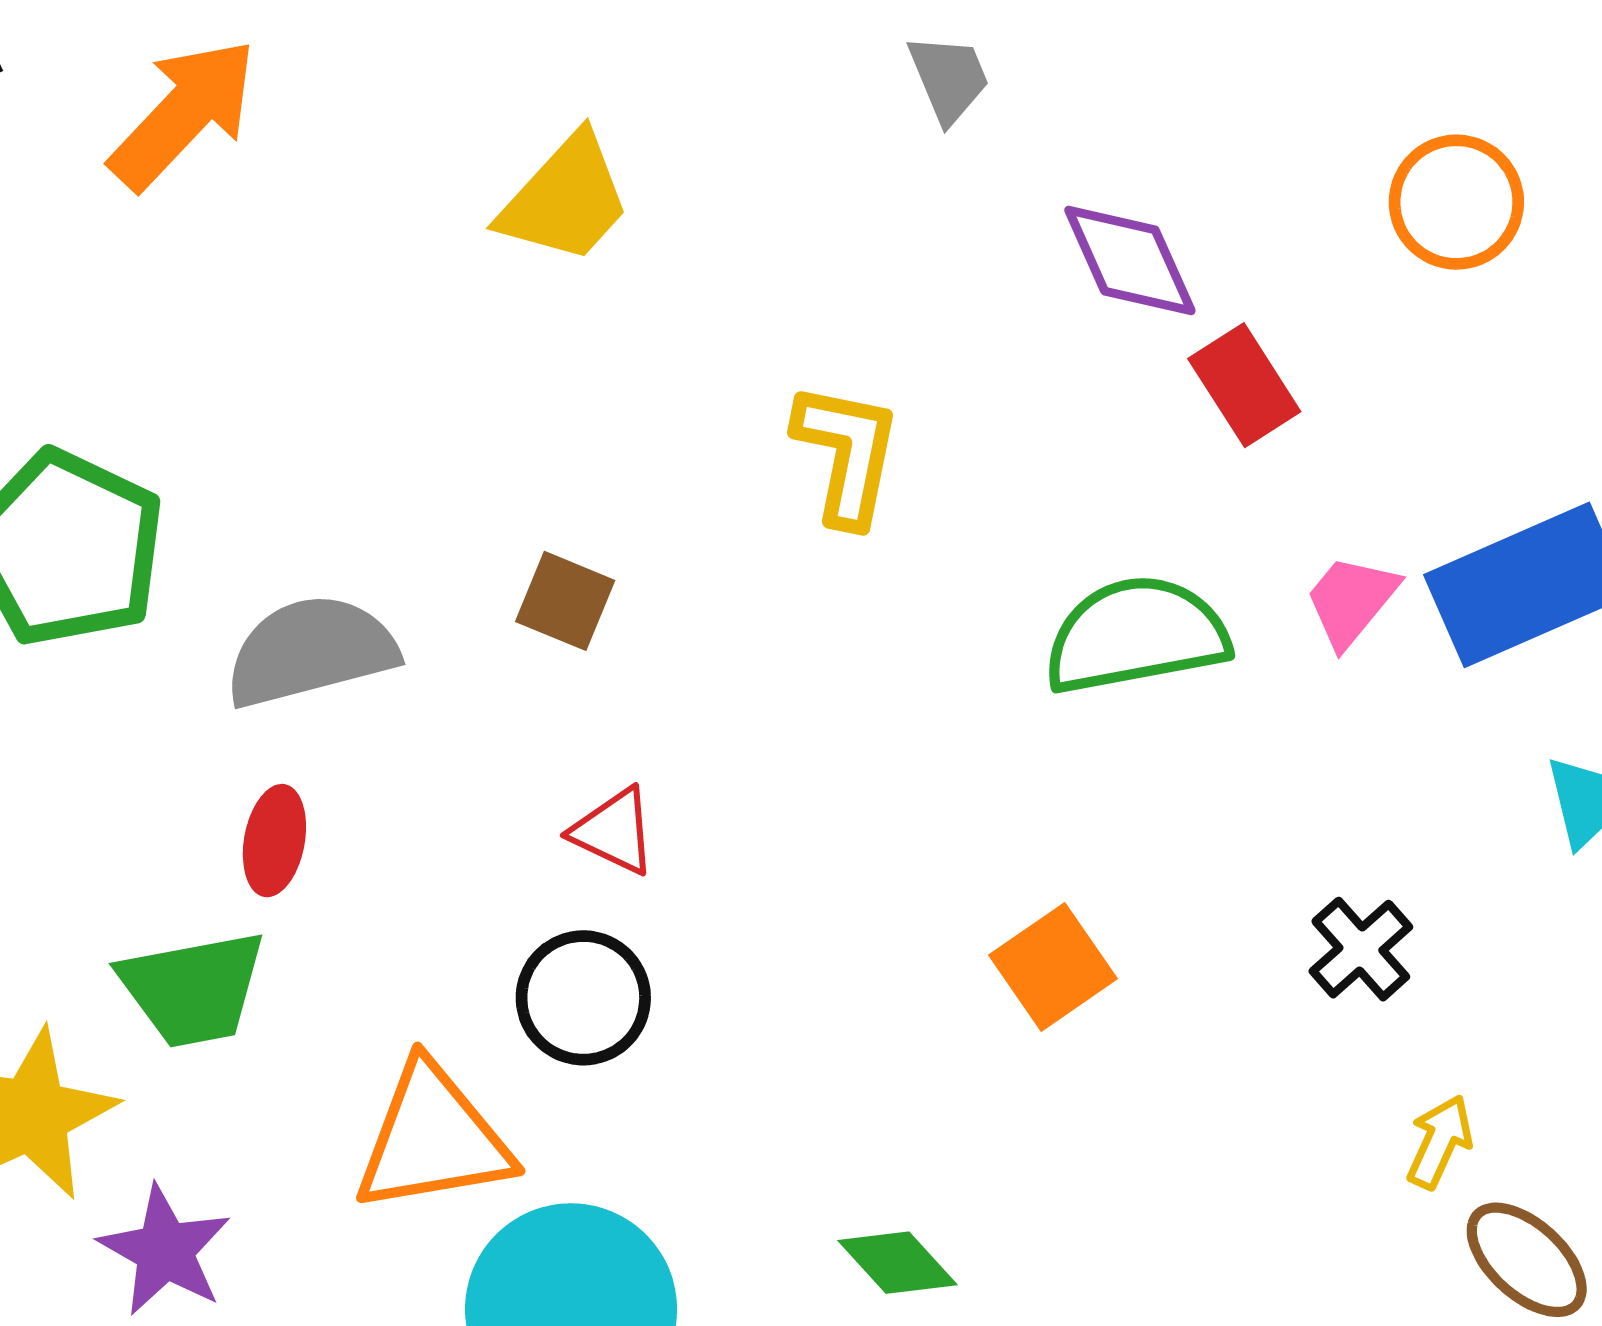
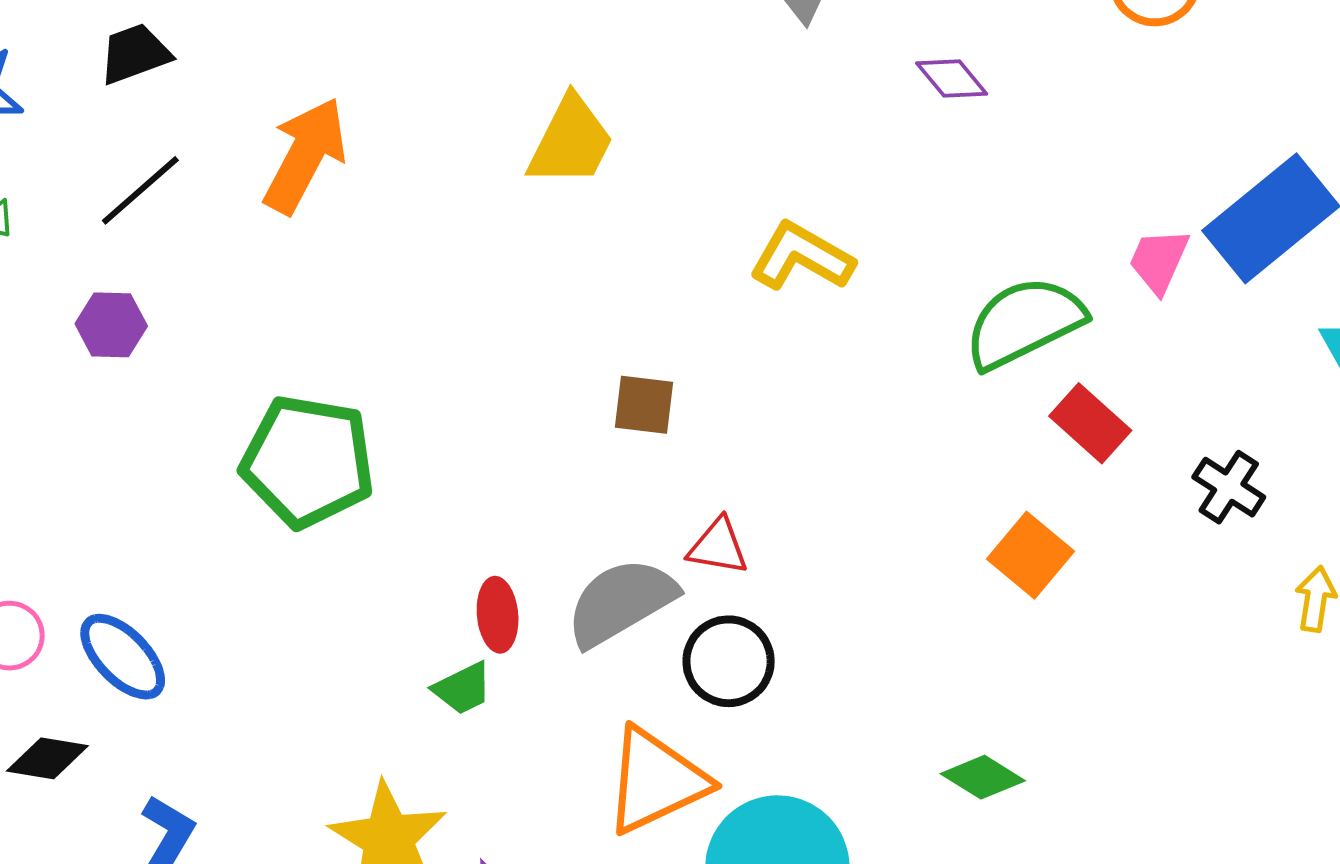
purple diamond: (1130, 261) -> (952, 78), size x0.7
red rectangle: (1244, 385) -> (1090, 423), moved
yellow L-shape: (847, 454) -> (802, 257), turned -56
gray semicircle: (311, 651) -> (621, 602), moved
green trapezoid: (193, 989) -> (463, 688), moved, size x0.6

